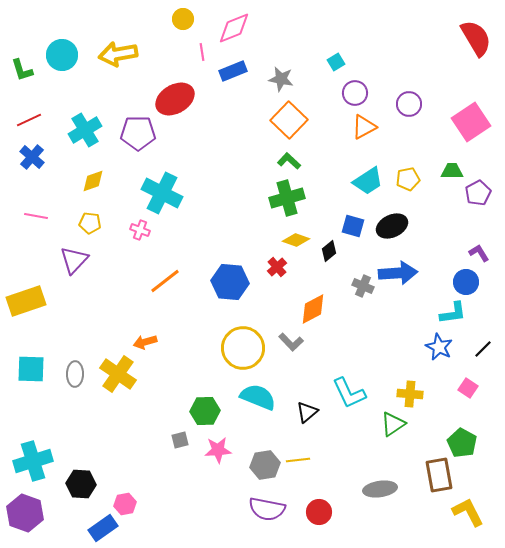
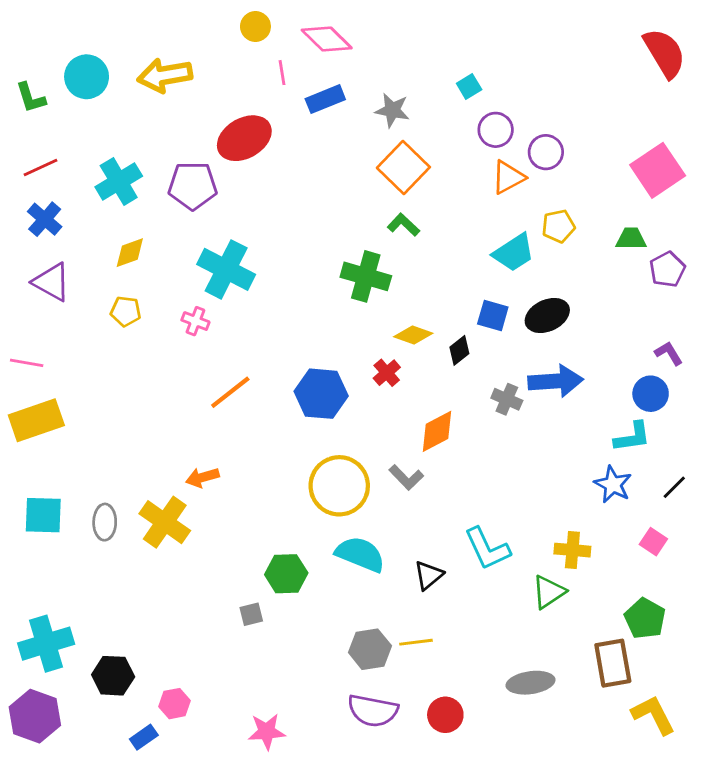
pink diamond: (234, 28) -> (327, 39), turned 66
purple circle: (409, 104) -> (546, 152), moved
yellow pentagon: (408, 179) -> (558, 226), moved
green cross: (287, 198) -> (366, 276), moved, turned 32
pink line: (36, 216) -> (27, 363), moved
purple triangle: (74, 260) -> (52, 282), moved, turned -44
pink star: (218, 450) -> (267, 732), moved
blue rectangle: (103, 528) -> (144, 737), size x0.7

